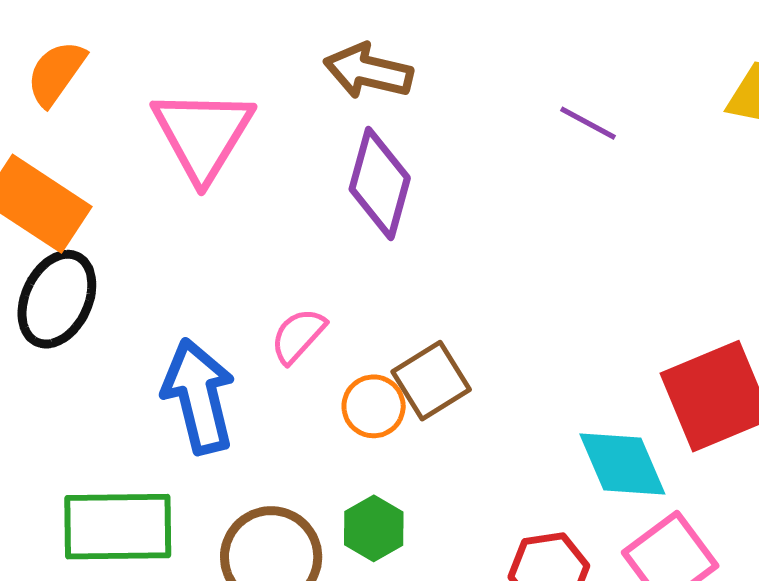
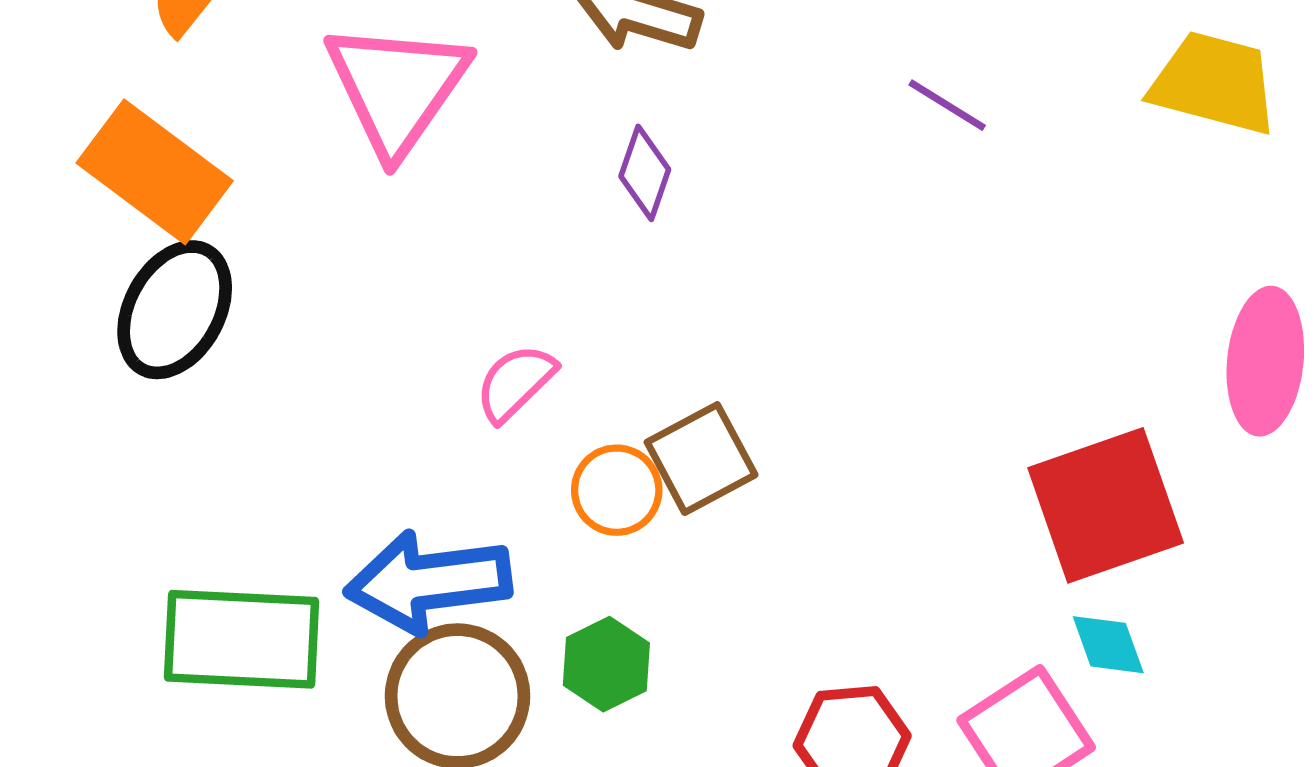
purple diamond: (380, 183) -> (645, 173), size x0.6
blue arrow: (199, 396) -> (428, 582), moved, turned -87
cyan diamond: (622, 464) -> (1108, 645), moved, size x0.6

